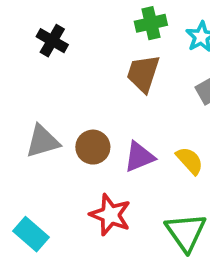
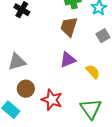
brown circle: (93, 147) -> (26, 89), moved
purple triangle: (139, 157) -> (68, 60), moved

